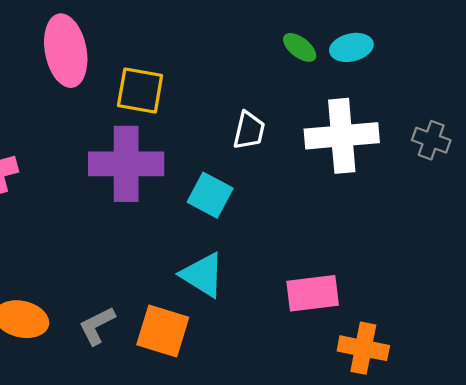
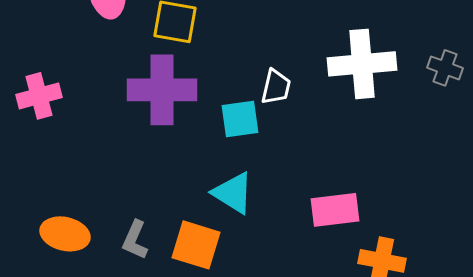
white trapezoid: (249, 130) -> (276, 87), moved
cyan square: (210, 195) -> (240, 119), turned -36
gray L-shape: (97, 326) -> (135, 240), turned -39

